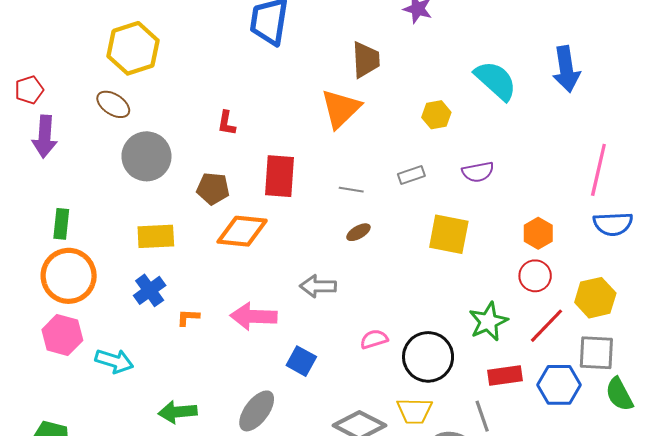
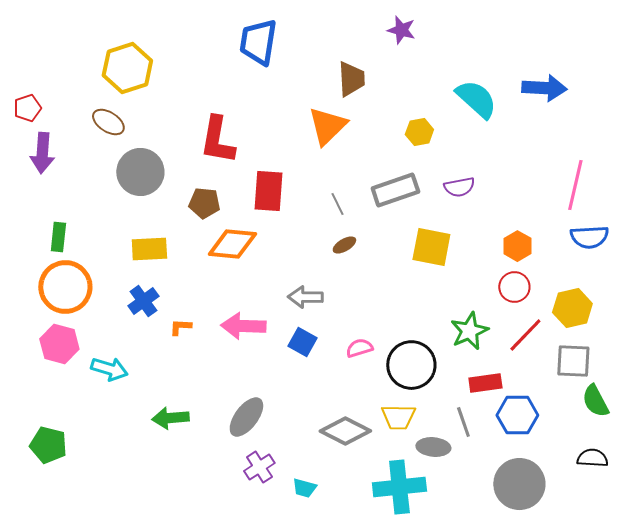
blue arrow: (566, 69) -> (544, 88), turned -78
red L-shape: (226, 123) -> (217, 140), size x2.0
gray rectangle: (411, 175) -> (395, 190), size x1.8
gray line: (351, 190) -> (337, 204), turned 55
blue square: (301, 361) -> (302, 342), moved
blue hexagon: (559, 385) -> (517, 415), moved

